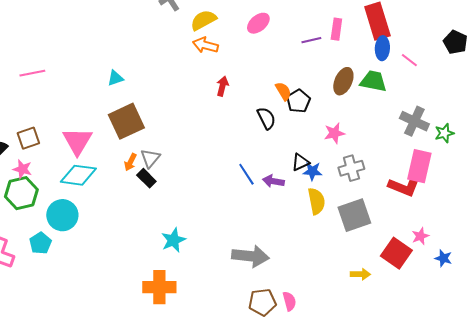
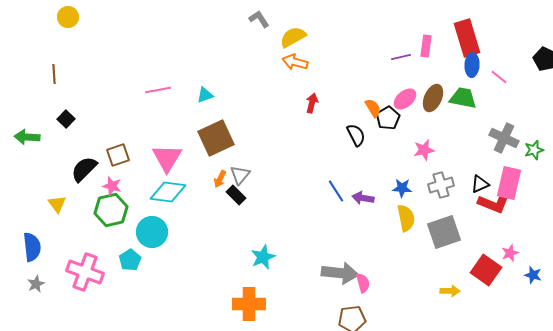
pink ellipse: (258, 23) -> (405, 99), moved
pink line: (32, 73) -> (158, 90), moved
black triangle: (300, 162) -> (480, 184), moved
pink semicircle: (289, 301) -> (363, 283), moved

